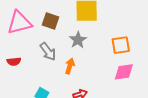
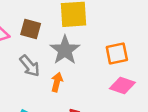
gray star: (78, 40) -> (65, 50), size x1.4
pink diamond: (124, 72) -> (122, 86), turned 30

